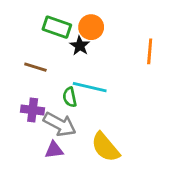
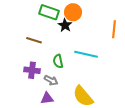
cyan line: (90, 87) -> (86, 54), moved
gray arrow: (60, 124) -> (51, 80), size x0.6

